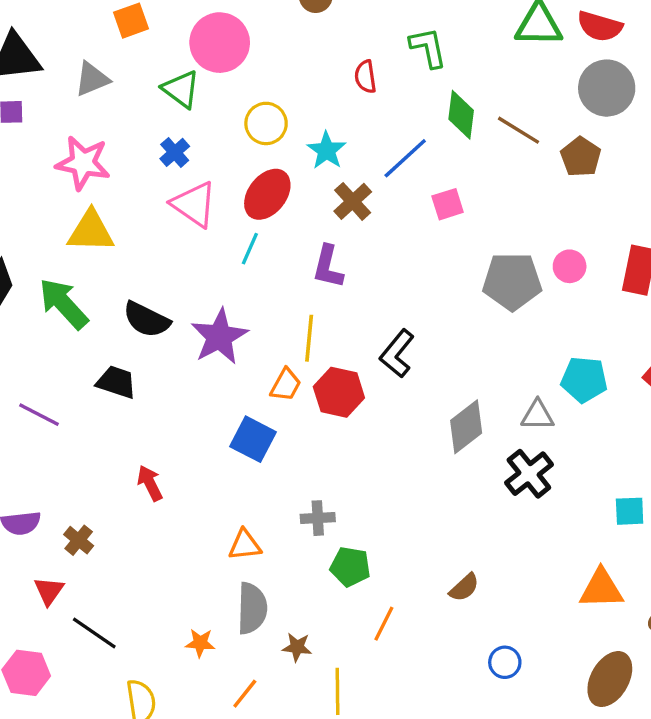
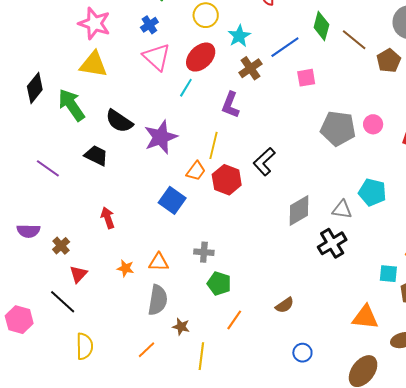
red triangle: (49, 591) -> (78, 274), moved
orange star: (200, 643) -> (125, 268), moved

